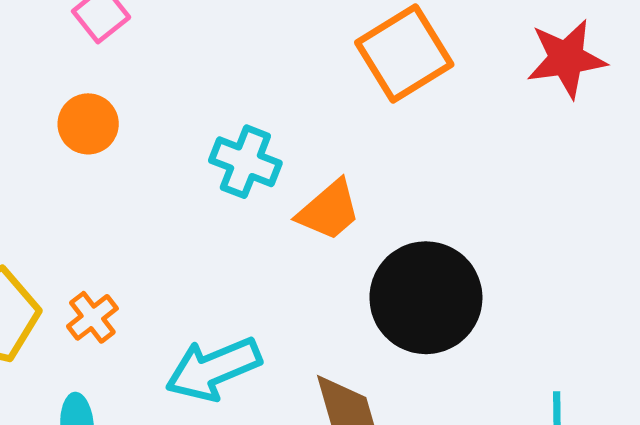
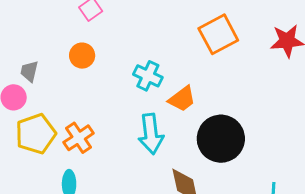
orange cross: (92, 317) -> (79, 138), size x1.4
cyan arrow: (213, 369) -> (151, 134), moved, turned -78

